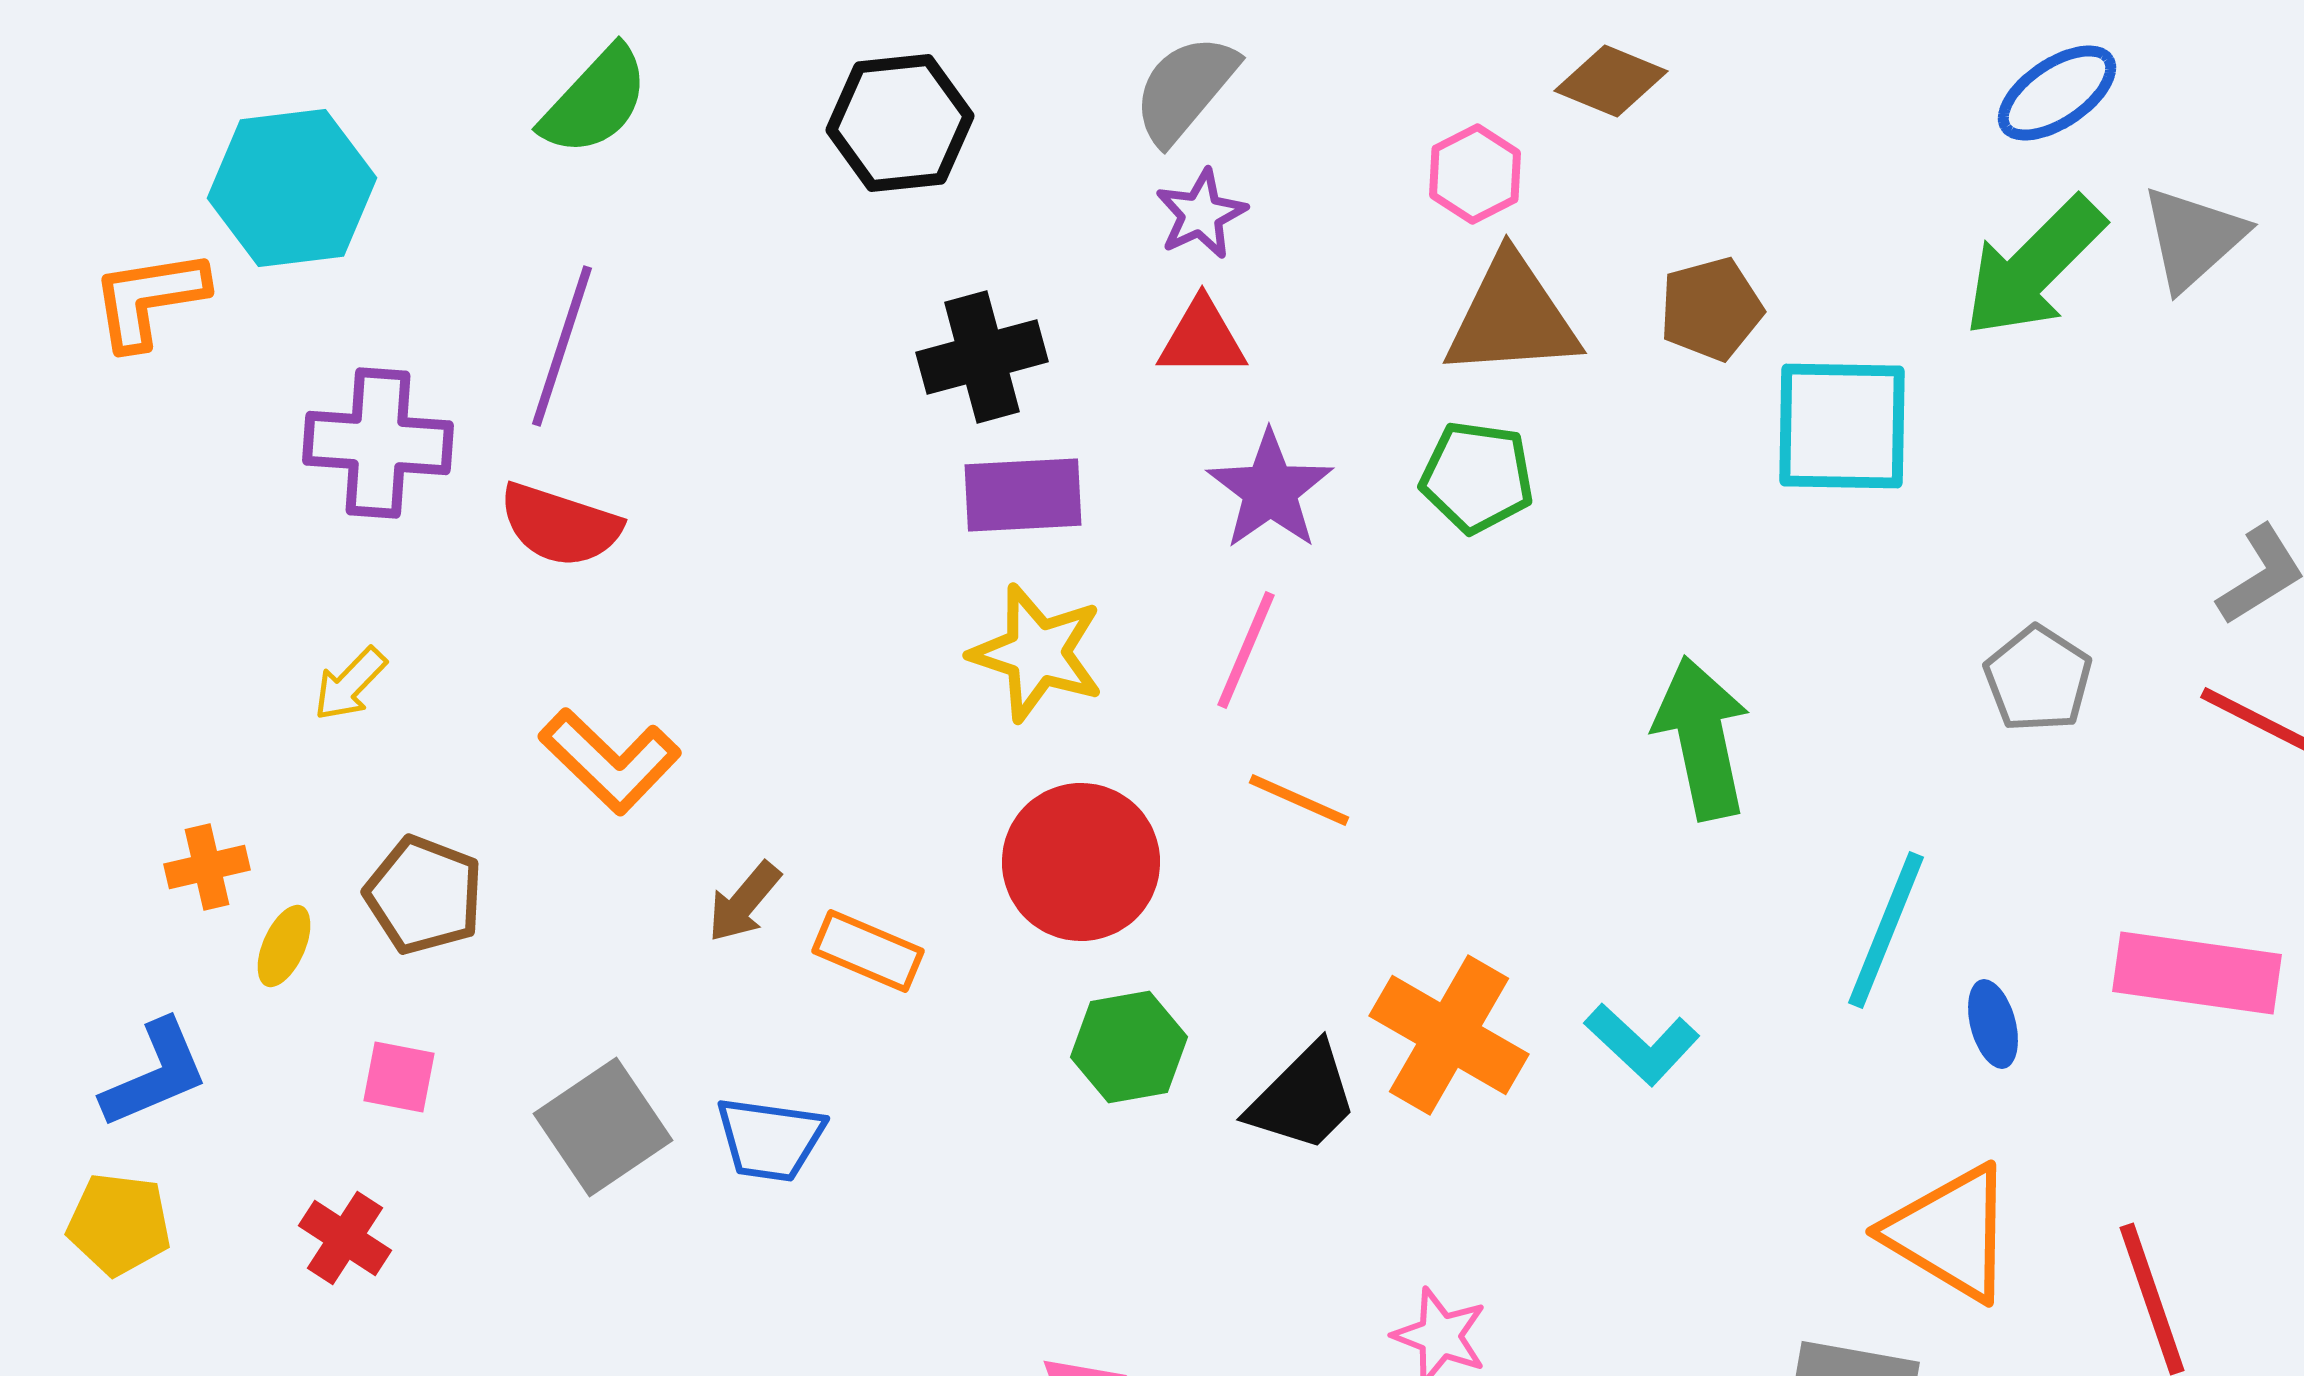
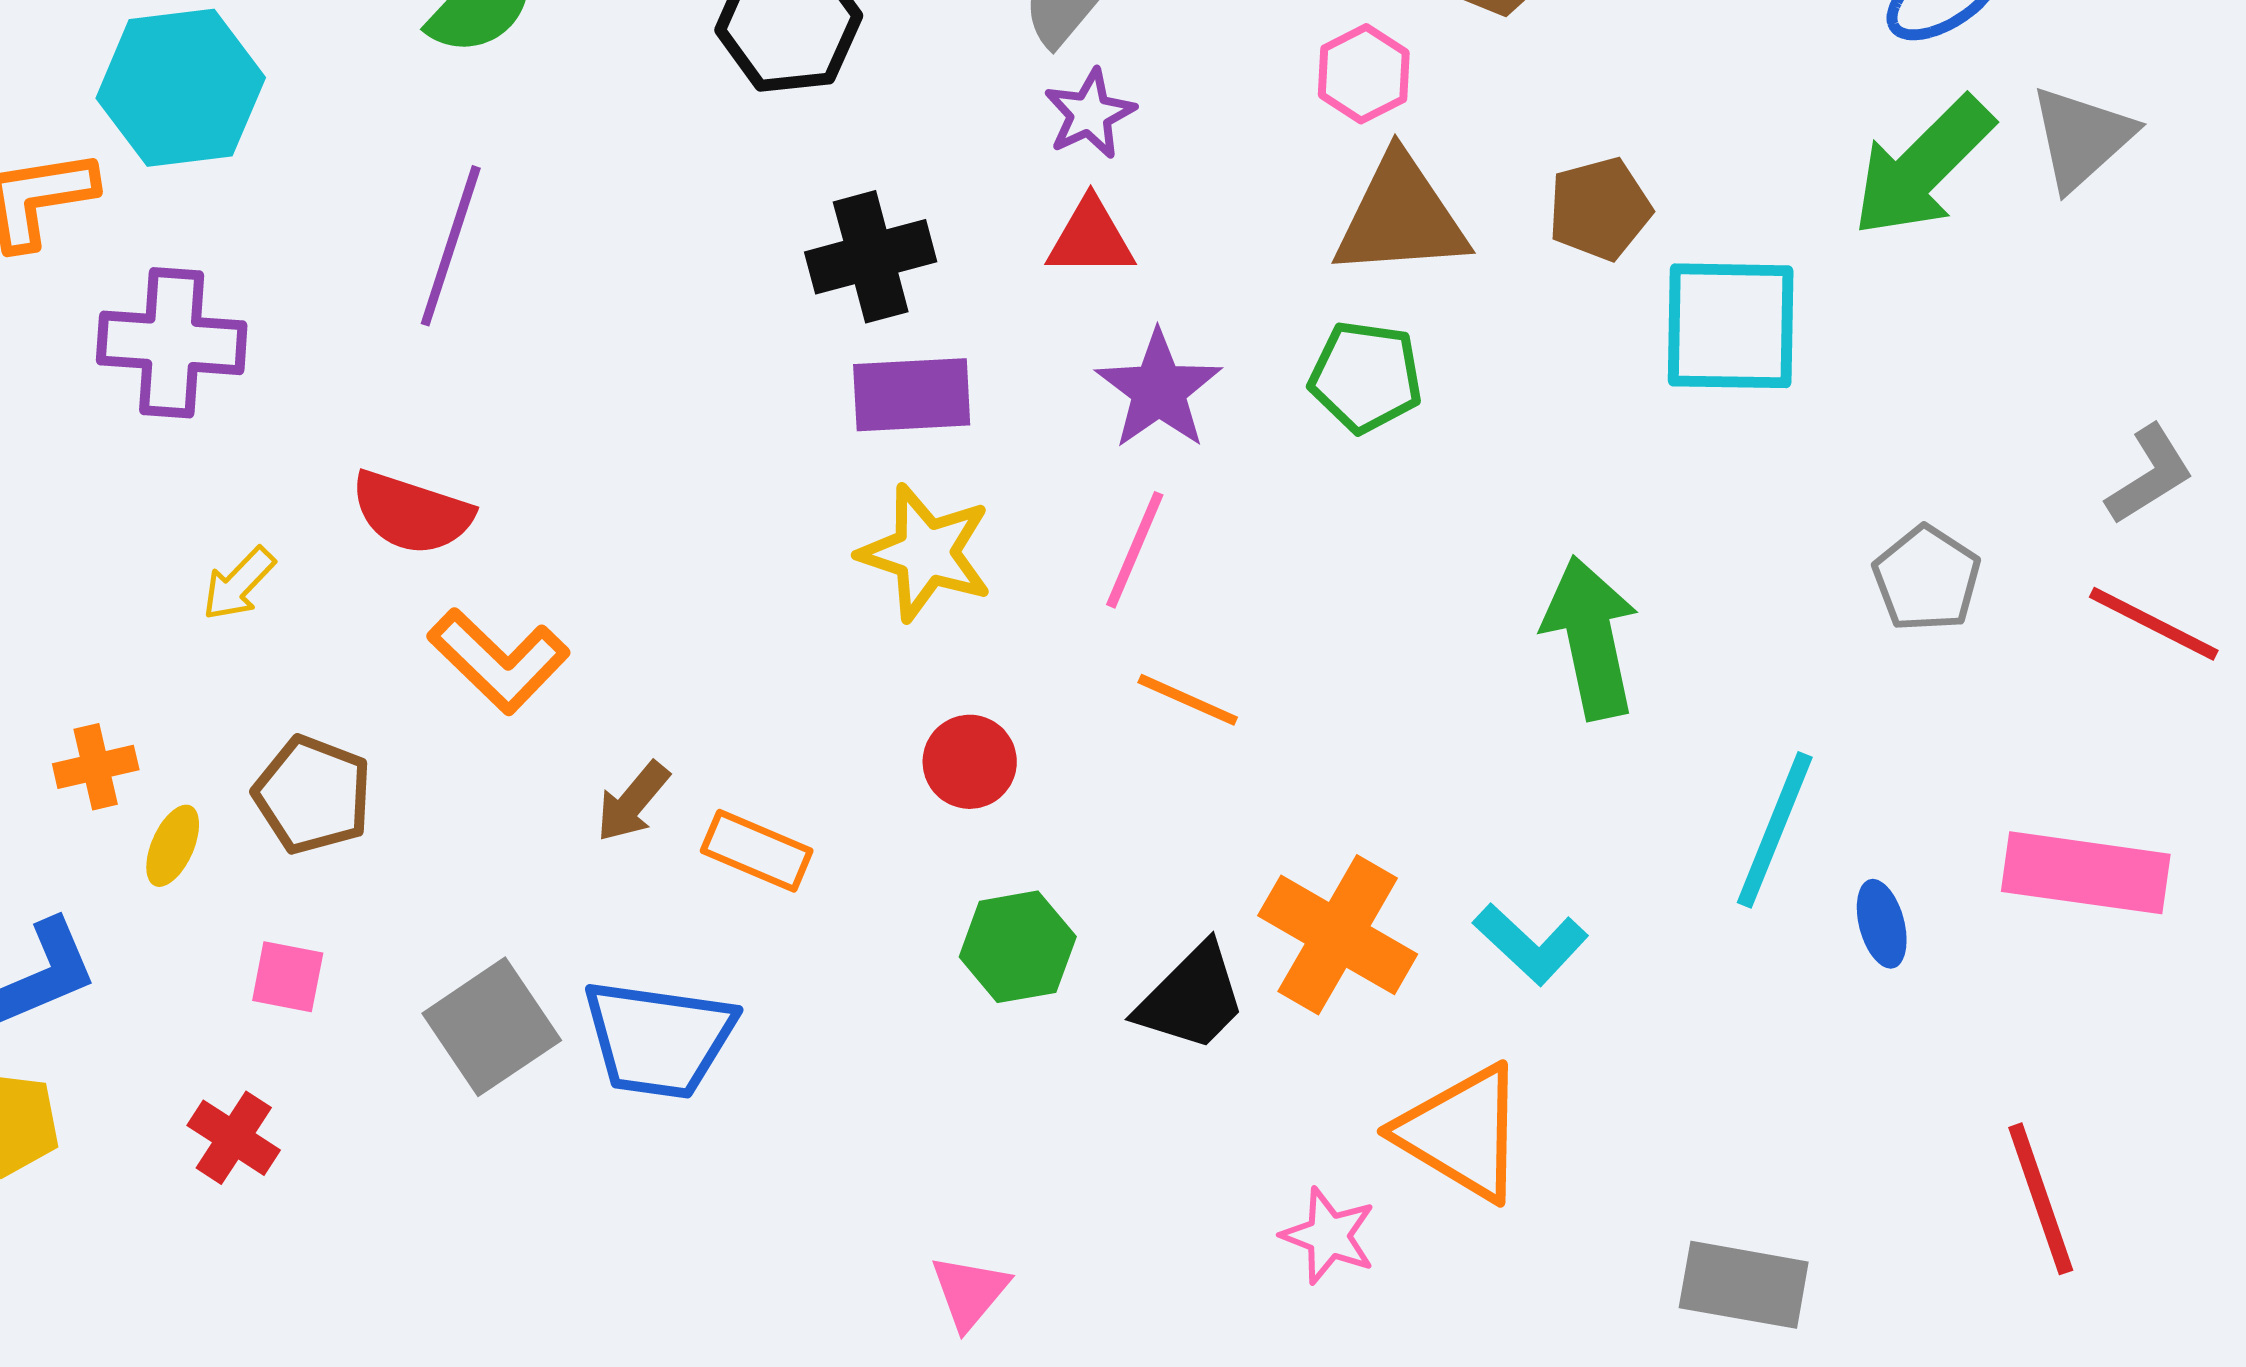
purple cross: (378, 443) -> (172, 343), moved
red semicircle: (560, 525) -> (412, 513), moved
red circle: (1081, 862) -> (970, 762), size x0.6
blue trapezoid: (770, 1139) -> (659, 1039), size x1.4
orange triangle: (1950, 1233) -> (1462, 1133), moved

